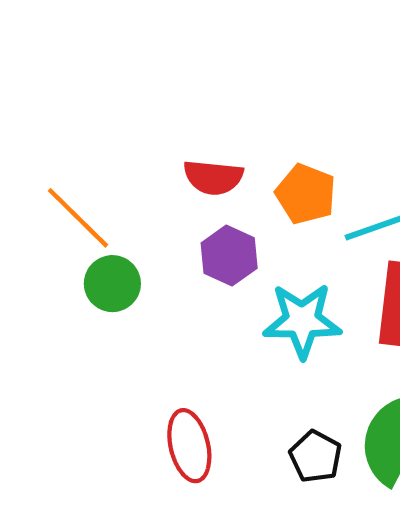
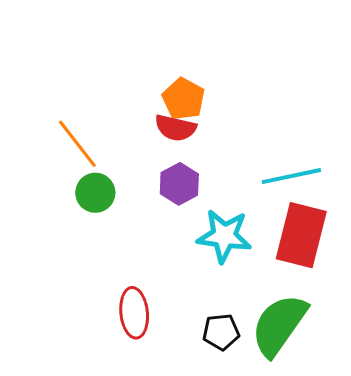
orange pentagon: (306, 194) -> (183, 99), moved
black pentagon: (315, 456) -> (221, 332), turned 30

